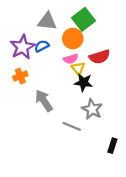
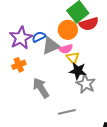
gray triangle: (47, 21) -> (51, 46), moved, turned -30
red semicircle: (100, 57) -> (89, 24), moved
gray star: (92, 109) -> (86, 84), moved
gray line: (72, 126) -> (67, 112), turned -36

